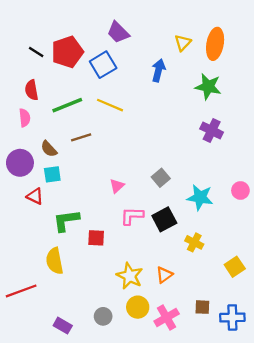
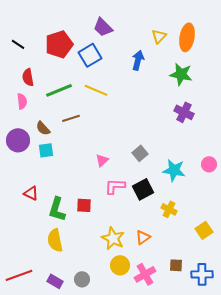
black line: (36, 52) -> (18, 44), moved
red triangle: (35, 196) -> (31, 193), moved
green L-shape: (66, 221) -> (57, 209), moved, turned -65
yellow semicircle: (55, 261) -> (55, 240), moved
red line: (21, 291) -> (19, 275), moved
gray circle: (103, 316) -> (82, 279), moved

